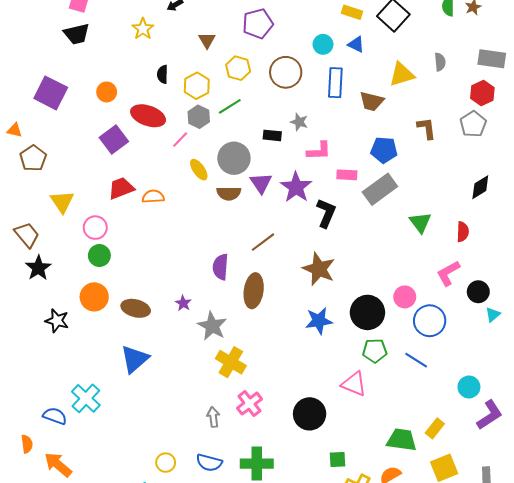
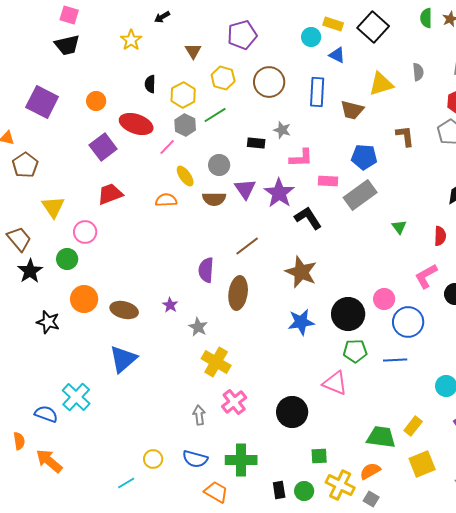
cyan circle: (323, 44) -> (311, 37), moved
gray circle: (234, 158) -> (219, 165), size x0.7
orange semicircle: (153, 197) -> (166, 200), moved
black L-shape: (326, 213) -> (308, 218), turned -56
green triangle: (420, 222) -> (399, 227), size x0.7
green circle: (99, 256) -> (67, 259), moved
gray star: (212, 326) -> (198, 327), size x0.7
blue line: (416, 360) -> (395, 360), turned -35

